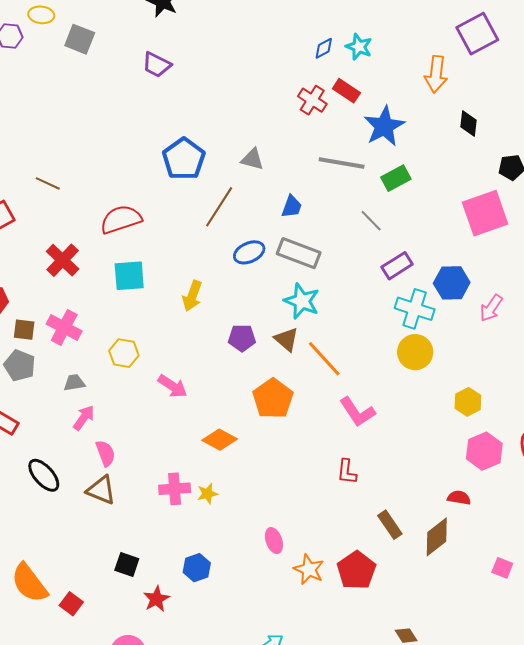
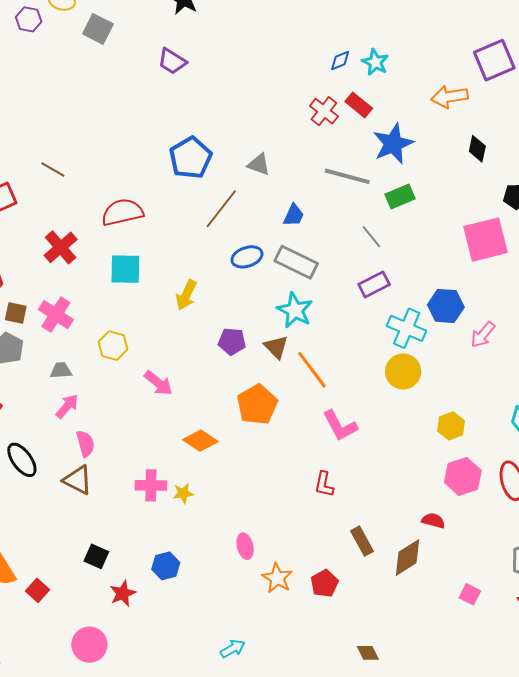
orange arrow: (436, 74) -> (450, 97), turned 69
purple rectangle: (397, 266) -> (374, 284), moved
red pentagon: (356, 570) -> (324, 583), size x0.7

